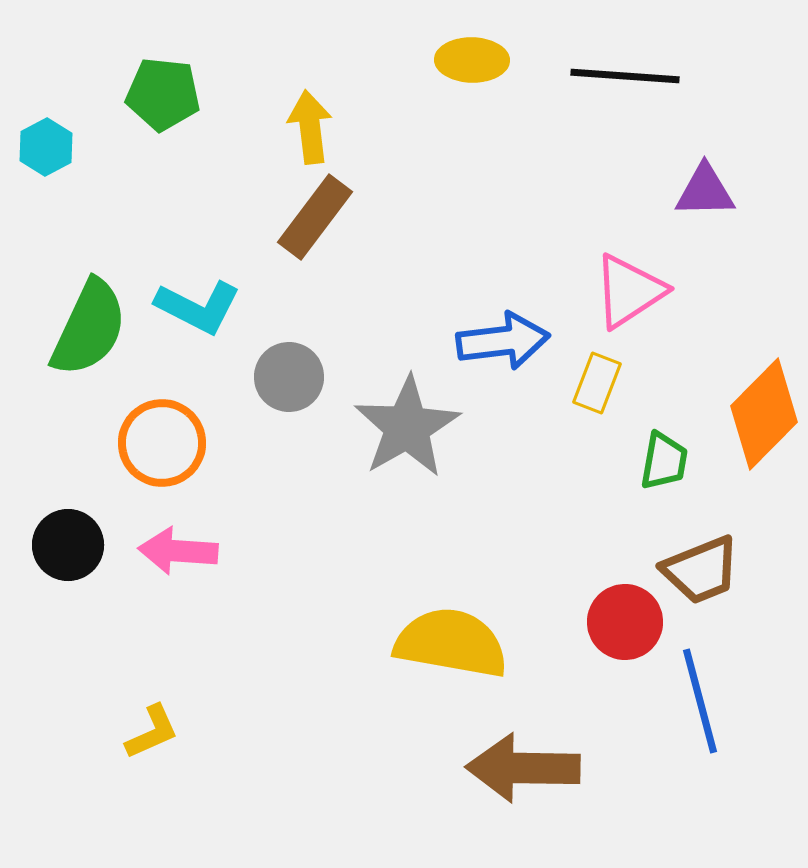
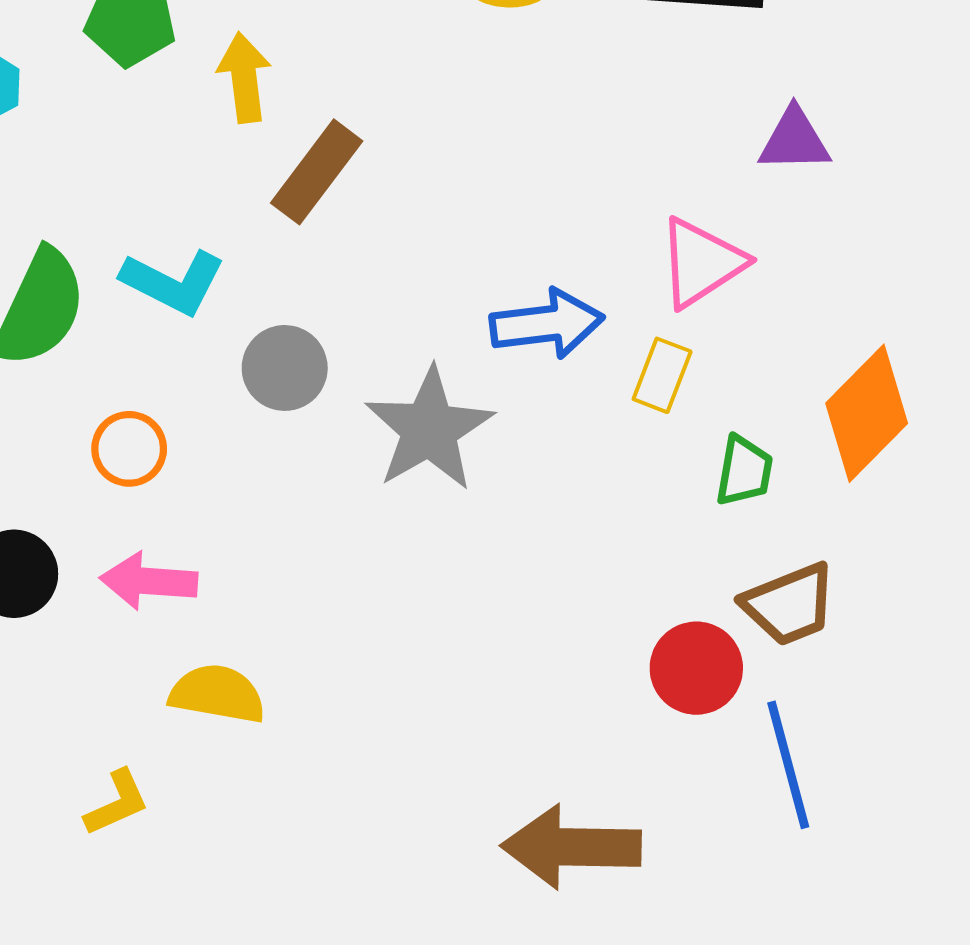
yellow arrow: (310, 127) -> (244, 78), moved
orange circle: (162, 443) -> (129, 449), size x0.7
yellow semicircle: (451, 643) -> (217, 694), moved, size x0.7

